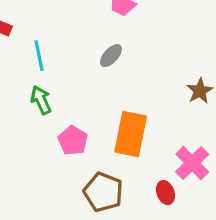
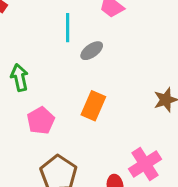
cyan line: (39, 56) -> (68, 28), moved
orange rectangle: (131, 134) -> (93, 106), moved, size x0.7

